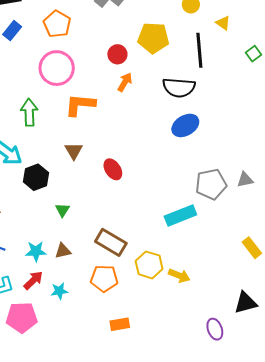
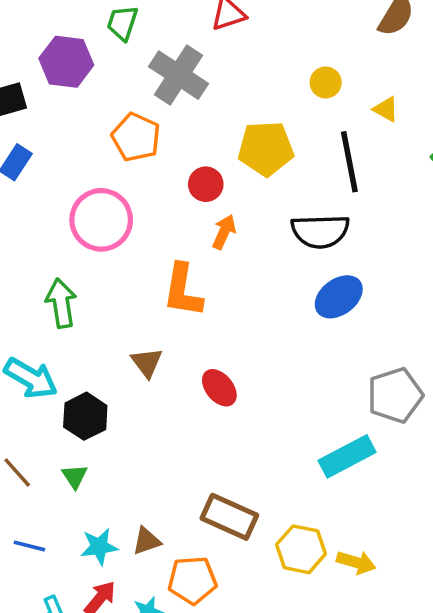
orange pentagon: (57, 24) -> (136, 137), moved
orange L-shape: (80, 105) -> (183, 290), moved, turned -80
green triangle: (62, 210) -> (75, 476), moved
orange pentagon: (104, 278) -> (192, 580), moved

